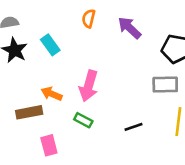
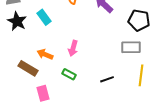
pink arrow: (89, 86) -> (73, 48), size x0.7
brown rectangle: (29, 112) -> (28, 68), turned 42

